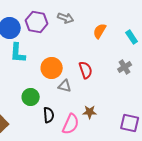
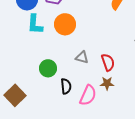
orange circle: (52, 68) -> (65, 24), moved
red semicircle: (86, 70) -> (108, 62), moved

